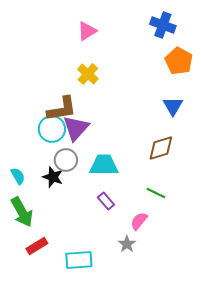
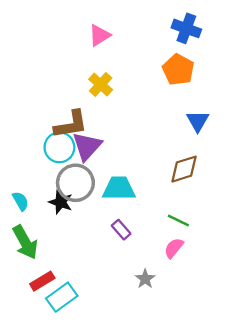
orange pentagon: (179, 61) -> (178, 70), moved
gray circle: (66, 160) -> (75, 183), size x1.4
pink semicircle: (139, 221) -> (174, 248), moved
cyan rectangle: (79, 260) -> (62, 297), moved, turned -32

